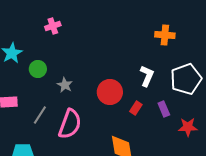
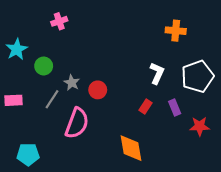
red circle: (110, 92) -> (98, 90), moved, size x0.7
gray line: (40, 115) -> (52, 99), moved

